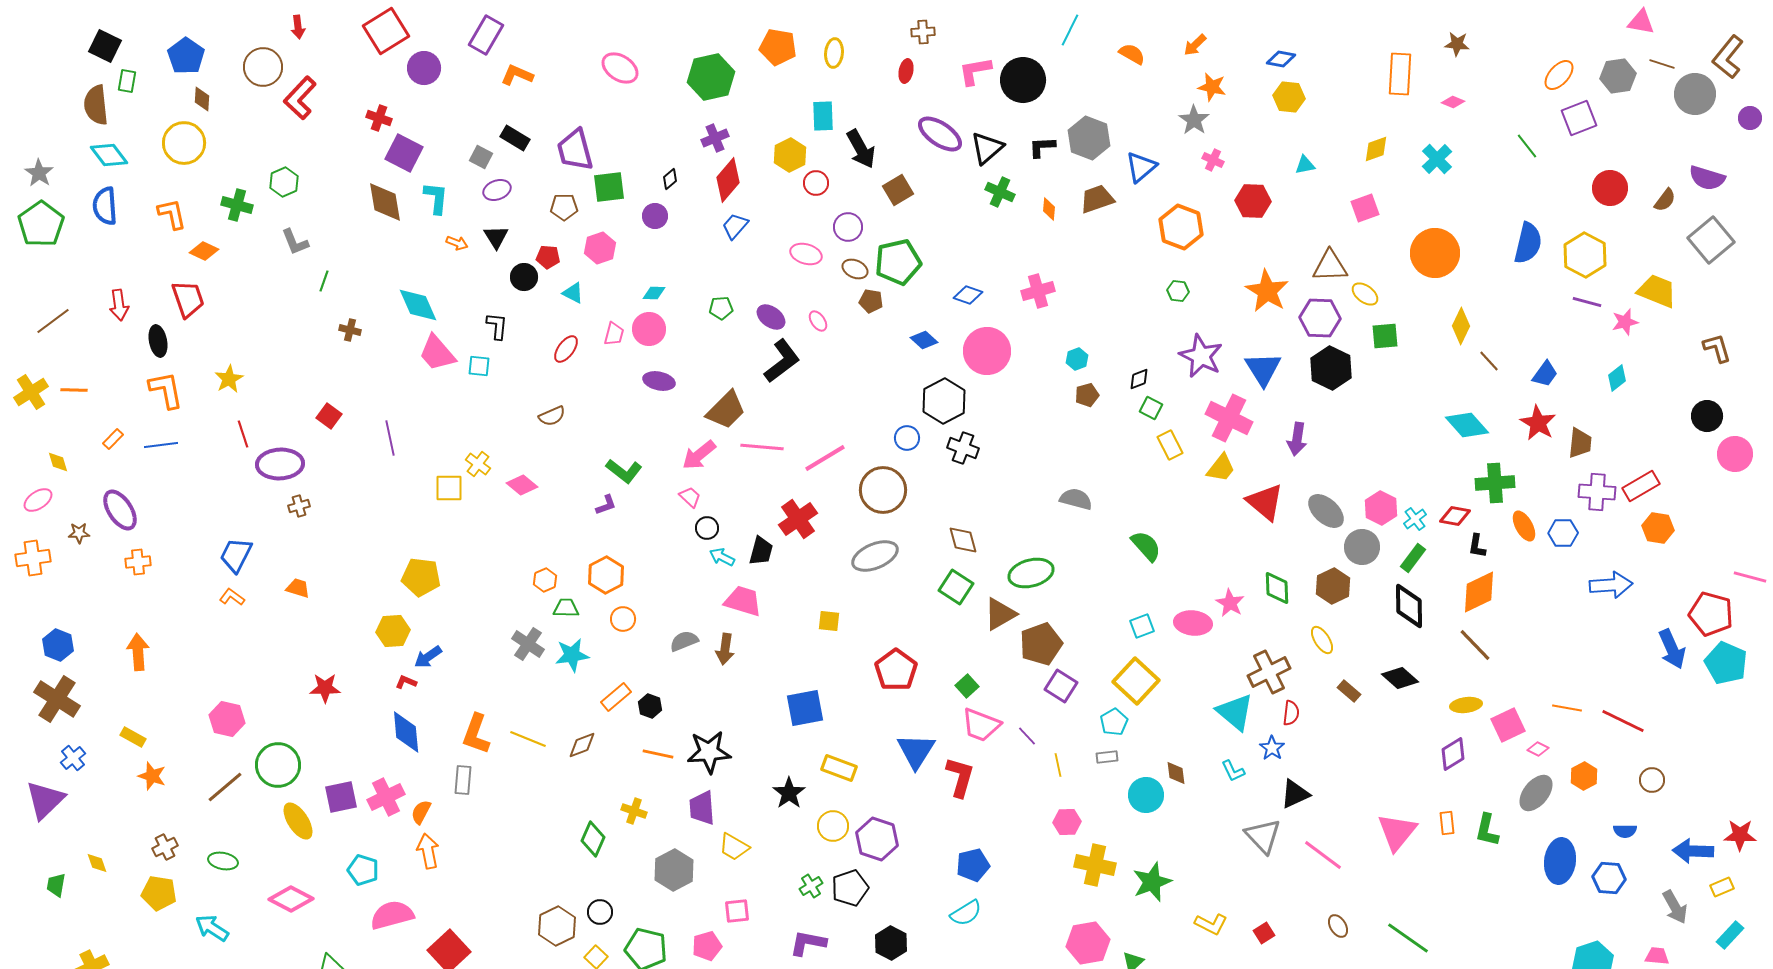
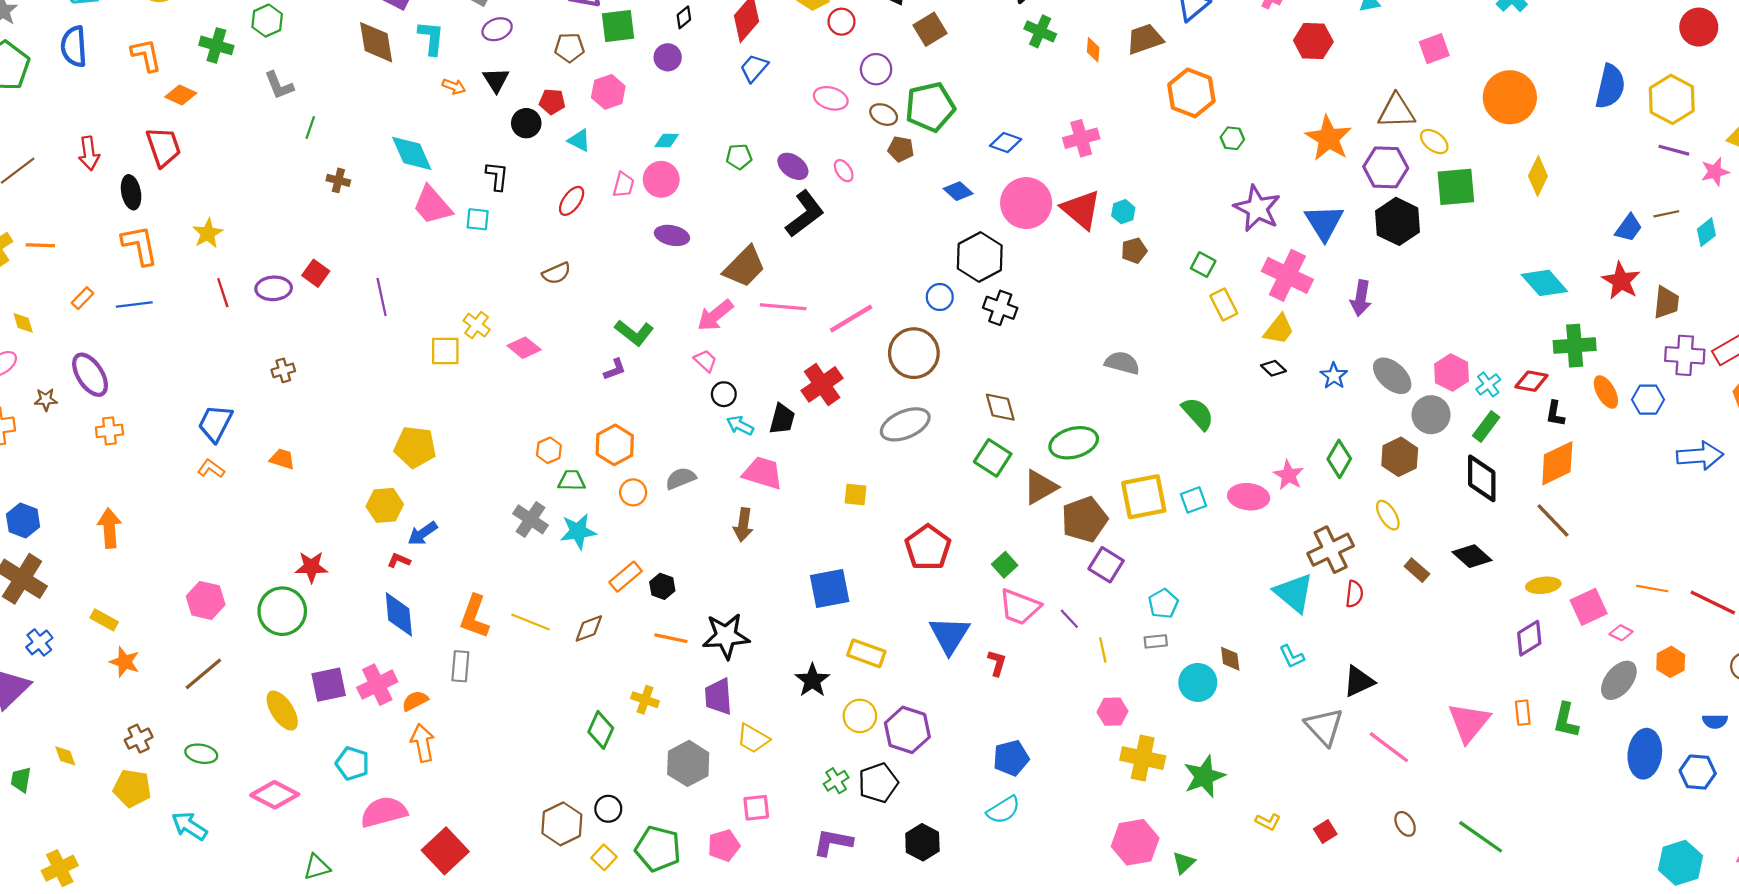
orange hexagon: (1181, 227) -> (1191, 93), moved
green square: (1385, 336) -> (1456, 187), size x1.4
brown line: (1489, 361) -> (1666, 214), moved, turned -60
black diamond: (1139, 379) -> (1273, 368), moved, turned 65
purple ellipse: (280, 464) -> (274, 288), moved, size x0.7
red triangle: (1265, 502) -> (1081, 210), moved
green diamond: (1277, 588) -> (1339, 459), turned 32
gray semicircle: (684, 641) -> (681, 478), moved
yellow square: (1136, 681) -> (1144, 497), moved, turned 36
blue star: (1272, 748) -> (1334, 376), moved
green circle: (278, 765) -> (282, 611), moved
red L-shape: (960, 777) -> (997, 663), size x0.6
orange semicircle: (421, 812) -> (415, 701), turned 35
yellow L-shape: (1211, 924) -> (1268, 822), size x0.7

